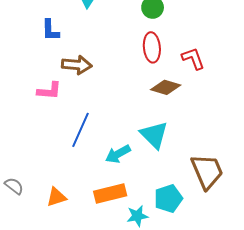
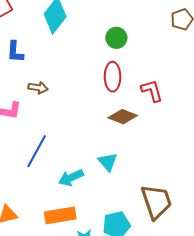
brown arrow: (77, 65) -> (38, 88), size x0.7
cyan triangle: (154, 135) -> (108, 162), size x0.7

